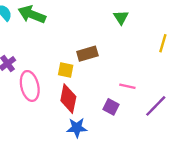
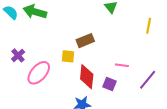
pink ellipse: (30, 86) -> (39, 73), turned 60
red diamond: (68, 99) -> (87, 77), moved

